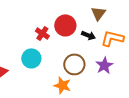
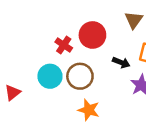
black arrow: (88, 35) -> (121, 62), moved
brown circle: (74, 64) -> (80, 76), moved

